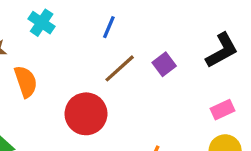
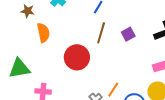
brown line: (120, 68) -> (101, 33), turned -40

